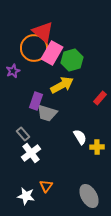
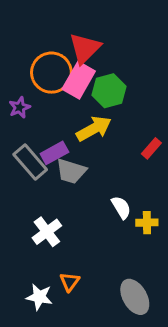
red triangle: (43, 32) -> (85, 48), moved, turned 35
purple rectangle: (36, 101) -> (54, 153), turned 42
gray rectangle: (23, 134) -> (30, 162), moved, size x1.6

